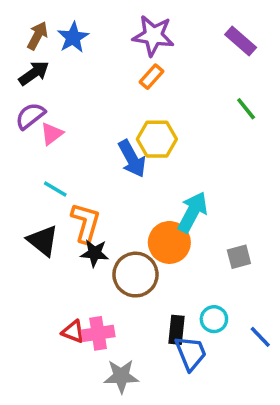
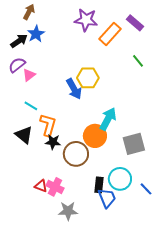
brown arrow: (37, 36) -> (29, 12), moved
blue star: (73, 37) -> (36, 34), moved
orange rectangle: (152, 77) -> (110, 34), moved, size x1.6
gray square: (239, 257) -> (134, 144), size x1.6
cyan circle: (214, 319) -> (120, 179), size x1.5
pink cross: (98, 333) -> (55, 187), turned 36

